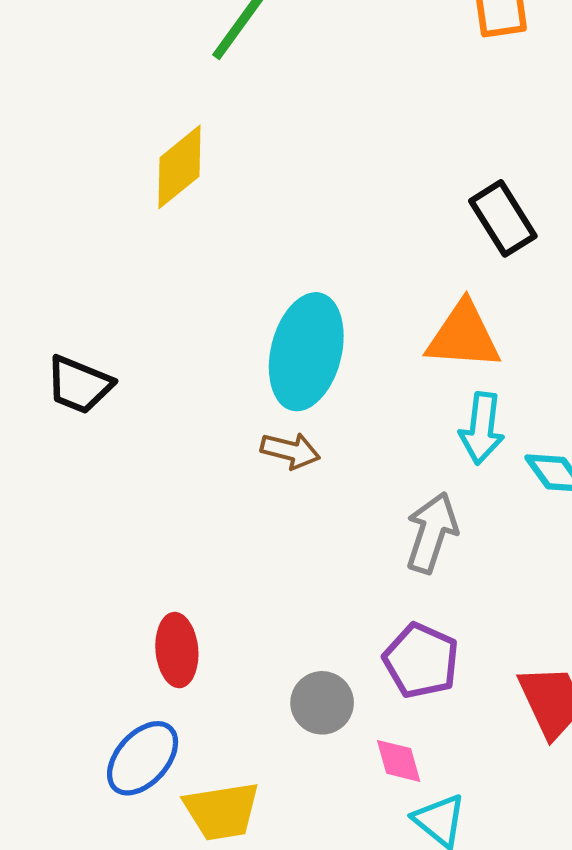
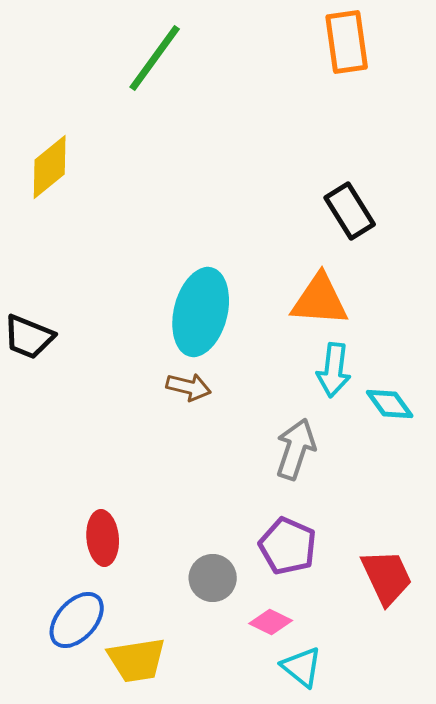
yellow diamond: (180, 167) -> (50, 167), moved
pink diamond: (399, 761) -> (271, 622), turned -48

